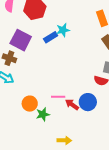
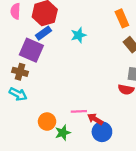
blue rectangle: (51, 37) -> (43, 33), moved
blue circle: (88, 102) -> (102, 132), moved

